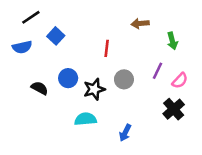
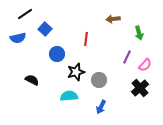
blue circle: (68, 78) -> (57, 54), moved
gray circle: (124, 79) -> (99, 80), moved
black semicircle: (40, 88) -> (32, 80), moved

